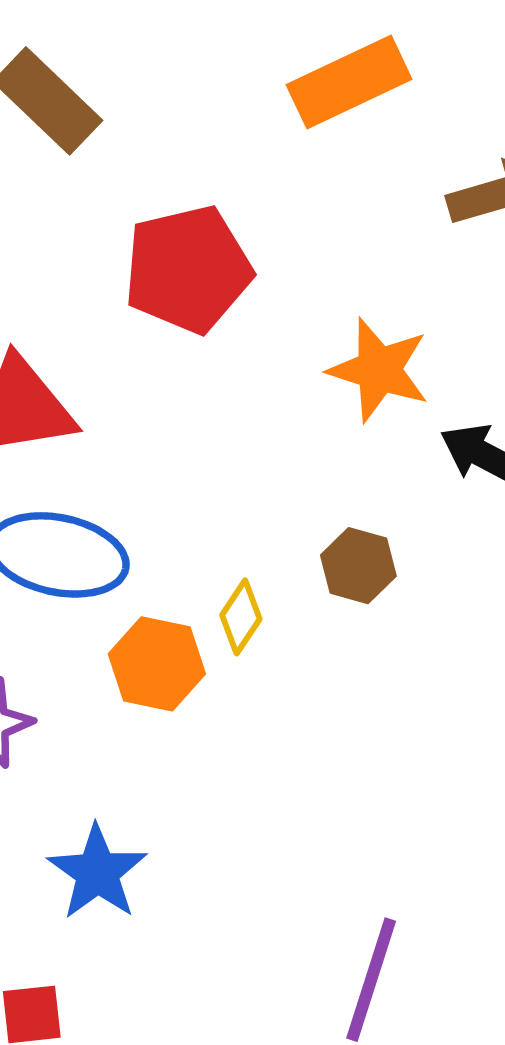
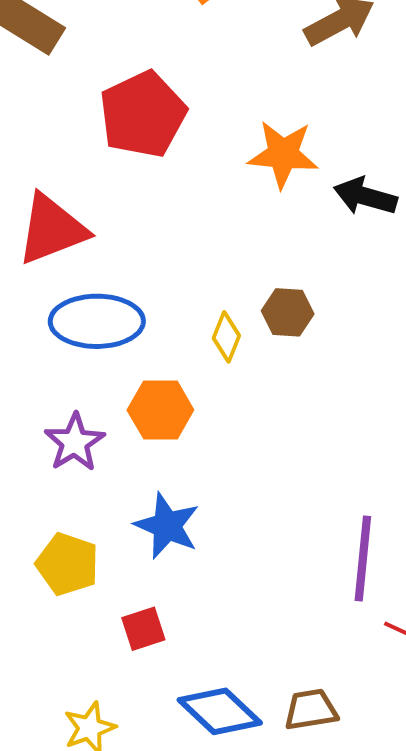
brown hexagon: (358, 566) -> (288, 312), moved
orange hexagon: (157, 664) -> (160, 410), moved

